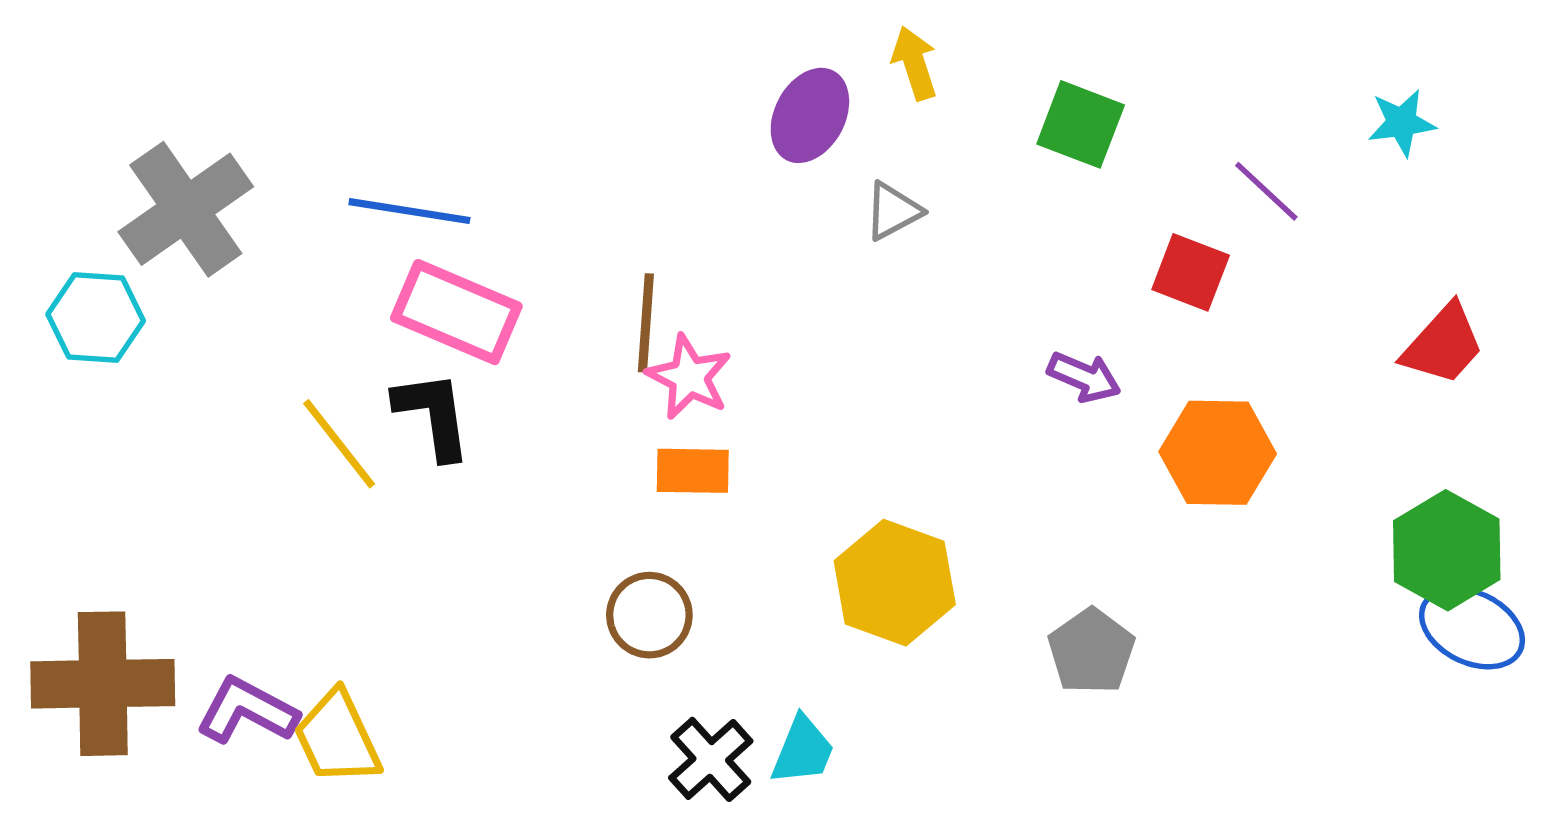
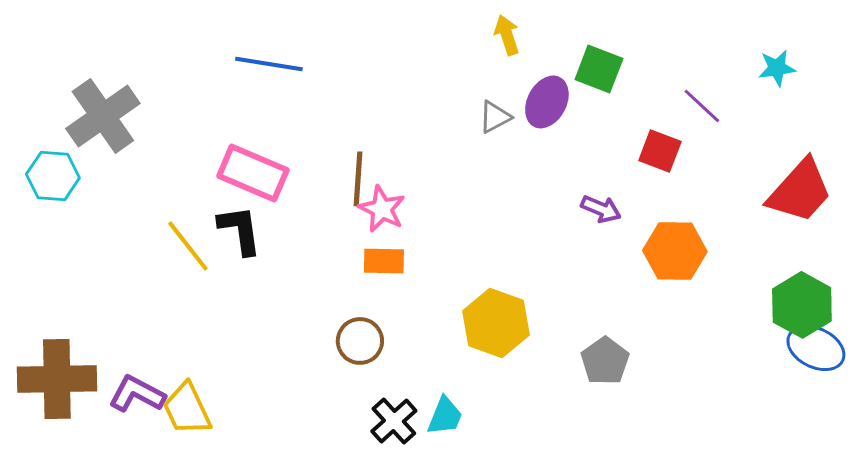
purple ellipse: (810, 115) -> (547, 102), moved
blue line: (409, 211) -> (269, 64), moved
red trapezoid: (1443, 345) -> (800, 191), size x1.4

